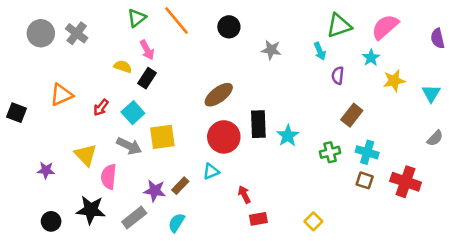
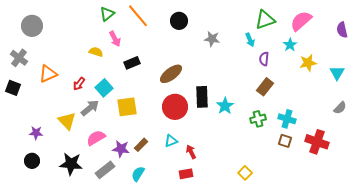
gray cross: (77, 33) -> (19, 58), moved
black rectangle: (147, 78) -> (132, 63), moved, turned 35
brown rectangle: (352, 115) -> (265, 87), moved
gray arrow: (129, 146) -> (90, 108), moved, turned -66
cyan triangle: (211, 171) -> (171, 141), moved
pink semicircle: (109, 177) -> (96, 138), moved, turned 54
red rectangle: (258, 219) -> (186, 174), moved
black circle: (51, 221) -> (32, 161), moved

